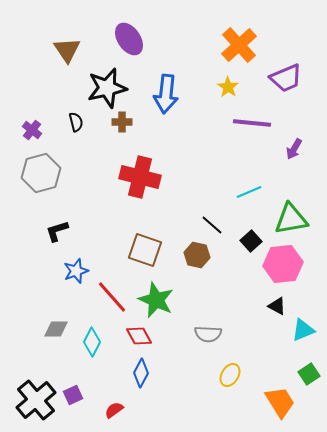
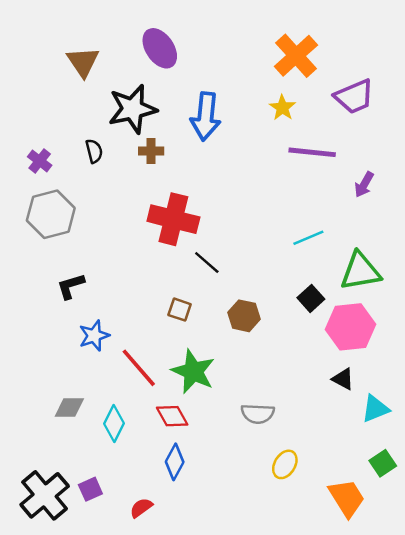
black line: (212, 225) -> (207, 263), moved
brown square: (145, 250) -> (180, 310), size x0.6

